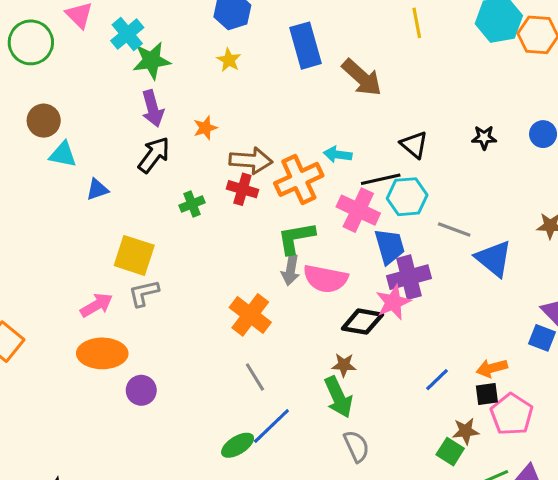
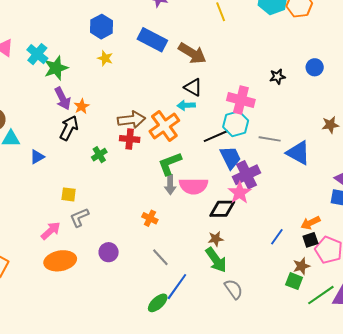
blue rectangle: (306, 46) -> (152, 40), turned -36
orange star: (205, 128) -> (82, 106), moved
black triangle: (414, 145) -> (193, 87), moved
black line: (381, 179) -> (216, 136), moved
pink cross: (358, 210) -> (241, 100), moved
yellow square: (134, 255) -> (69, 194), size x0.6
orange cross: (250, 315) -> (150, 218), size x0.6
purple circle: (141, 390) -> (109, 252), moved

